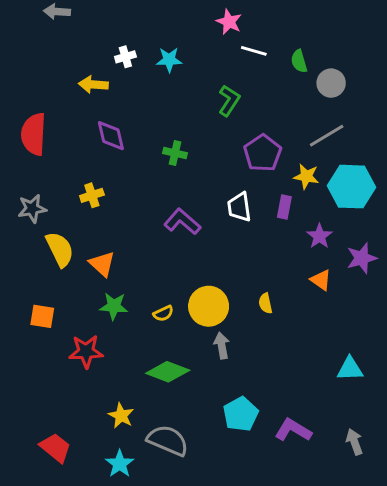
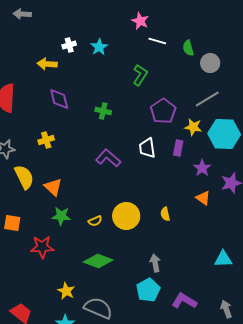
cyan star: (169, 60) -> (99, 47), turned -30
gray arrow: (222, 346) -> (155, 263), moved

